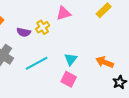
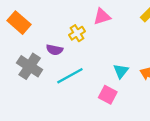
purple semicircle: (24, 32) -> (54, 50), moved
cyan triangle: (71, 59) -> (121, 71), moved

